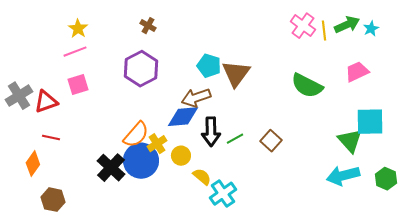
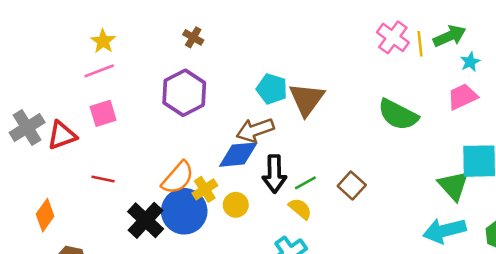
cyan star: (371, 29) -> (470, 62), moved
red line: (51, 138) -> (103, 179), moved
yellow semicircle: (202, 177) -> (300, 209), moved

